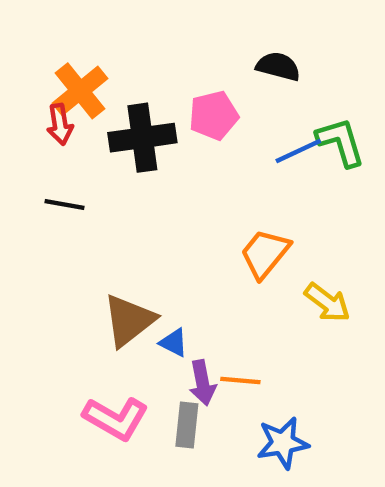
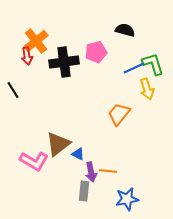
black line: (64, 205) -> (13, 90), moved, turned 48
yellow arrow: (327, 303) -> (147, 89), moved, turned 35
pink L-shape: (116, 418) -> (34, 161), moved

